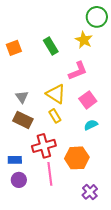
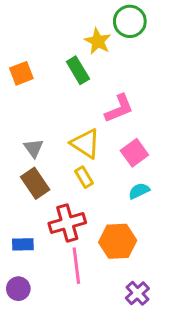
green circle: (97, 17) -> (130, 21), moved
yellow star: (84, 40) -> (98, 41), moved
brown rectangle: (23, 120) -> (35, 183), turned 30
purple circle: (19, 180) -> (18, 289), moved

